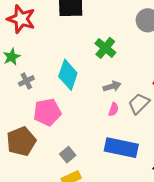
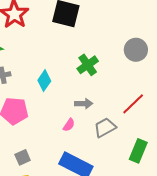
cyan diamond: (68, 75) -> (44, 81), size x0.7
pink semicircle: (114, 109) -> (69, 125), moved

